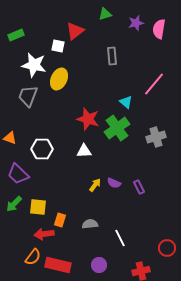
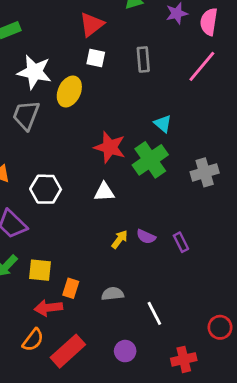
white square: (58, 46) -> (96, 58), moved
pink line: (154, 84) -> (202, 66), moved
red rectangle: (58, 265) -> (68, 351), turned -55

